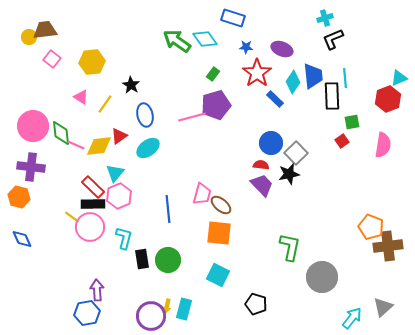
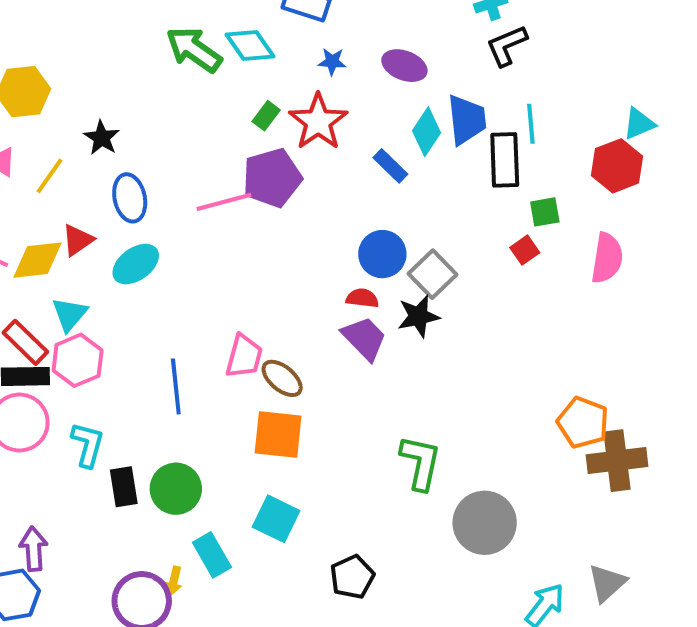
red star: (257, 73) -> (318, 122), moved
black pentagon: (256, 304) -> (352, 577), turned 30
cyan rectangle: (184, 309) -> (212, 555), moved, turned -45

